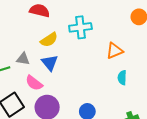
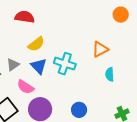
cyan cross: (80, 27) -> (65, 64), moved, turned 30
gray triangle: (23, 59) -> (13, 65), turned -40

